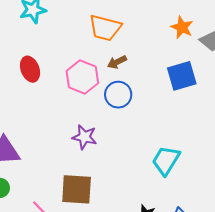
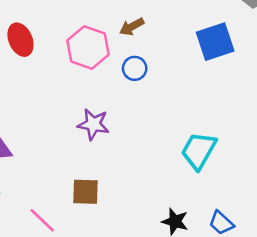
blue circle: (118, 95) -> (135, 68), size x0.7
brown square: (77, 189) -> (85, 192), size x0.7

